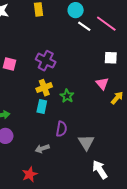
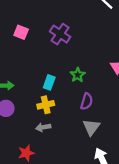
yellow cross: (44, 88) -> (46, 105), moved
purple semicircle: (61, 129) -> (87, 101), moved

